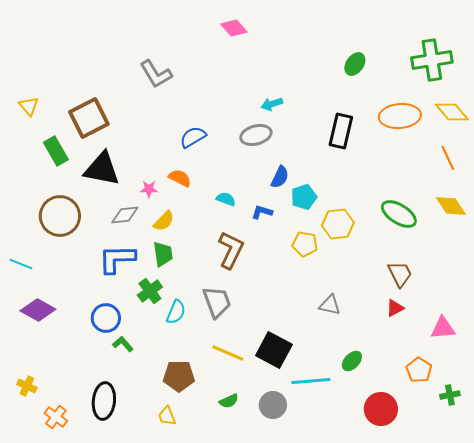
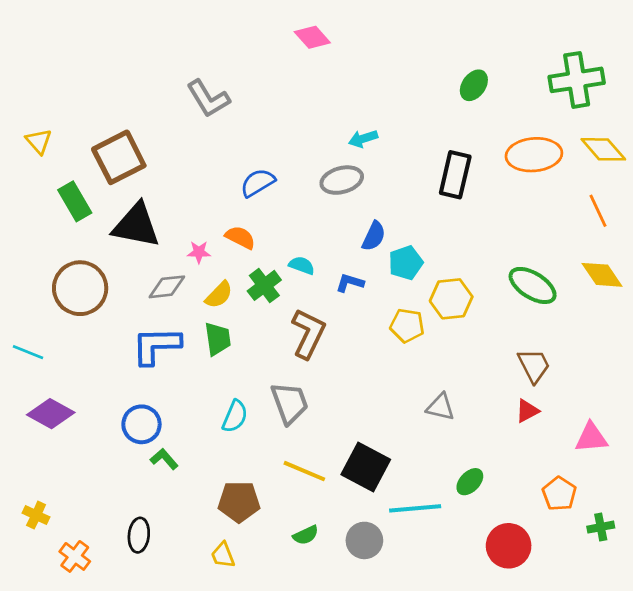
green cross: (150, 291) -> (264, 285), moved
black ellipse: (104, 401) -> (139, 535), size x0.7

